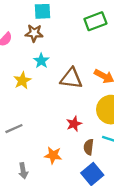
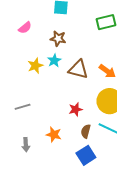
brown star: (34, 33) -> (58, 38), moved
cyan star: (41, 61) -> (54, 61), moved

